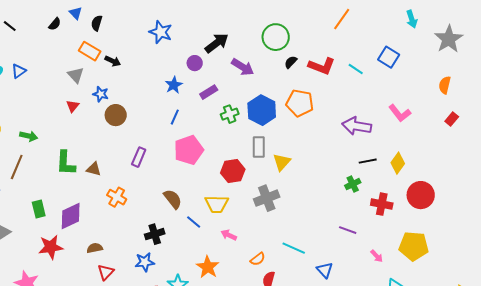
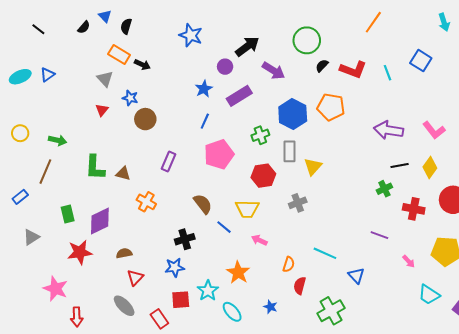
cyan line: (356, 69) -> (387, 73), turned 35
purple rectangle: (209, 92) -> (239, 96), size x1.4
pink L-shape: (400, 113) -> (434, 130), moved
green cross: (230, 114) -> (260, 135), moved
gray cross: (267, 198) -> (298, 203), size x0.7
orange semicircle: (258, 259) -> (289, 264), turned -35

